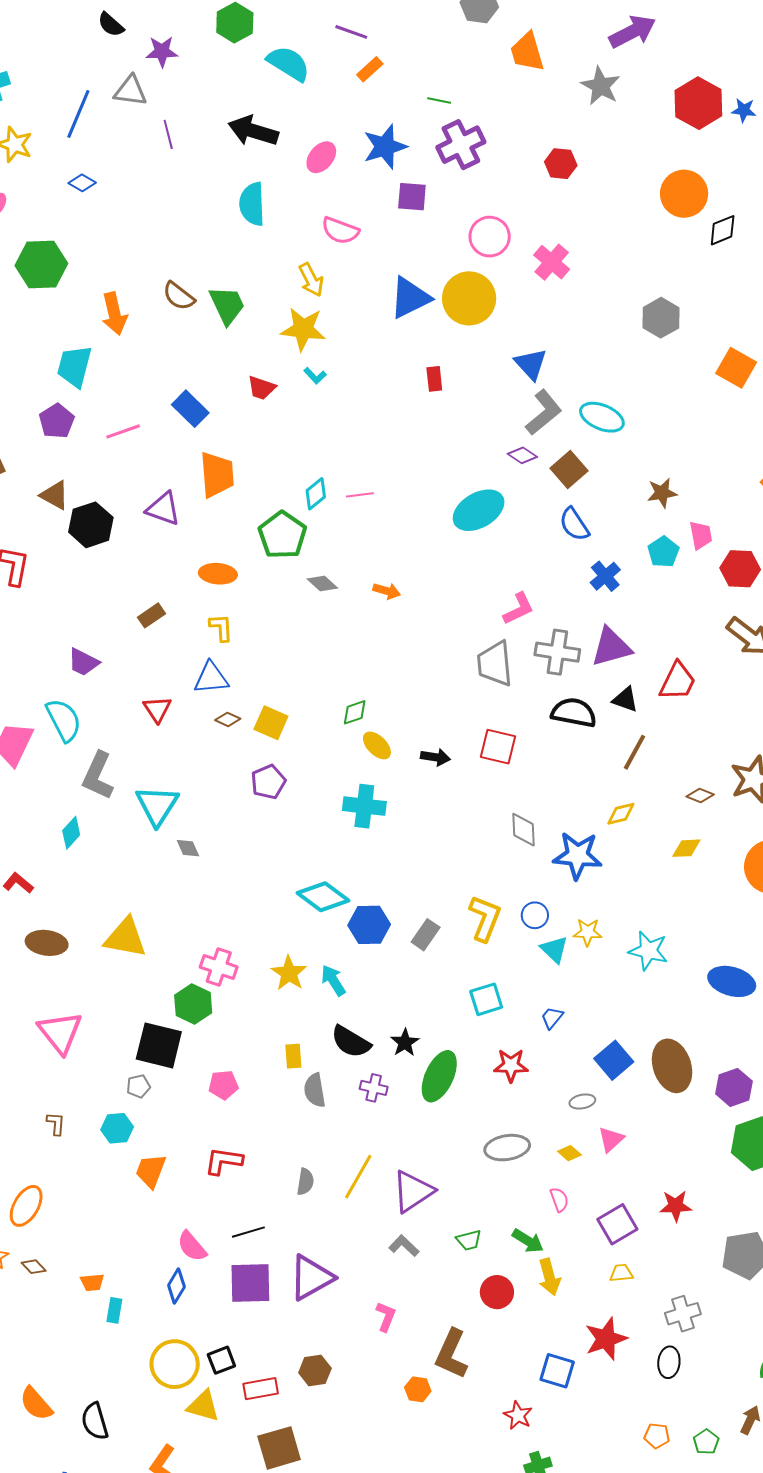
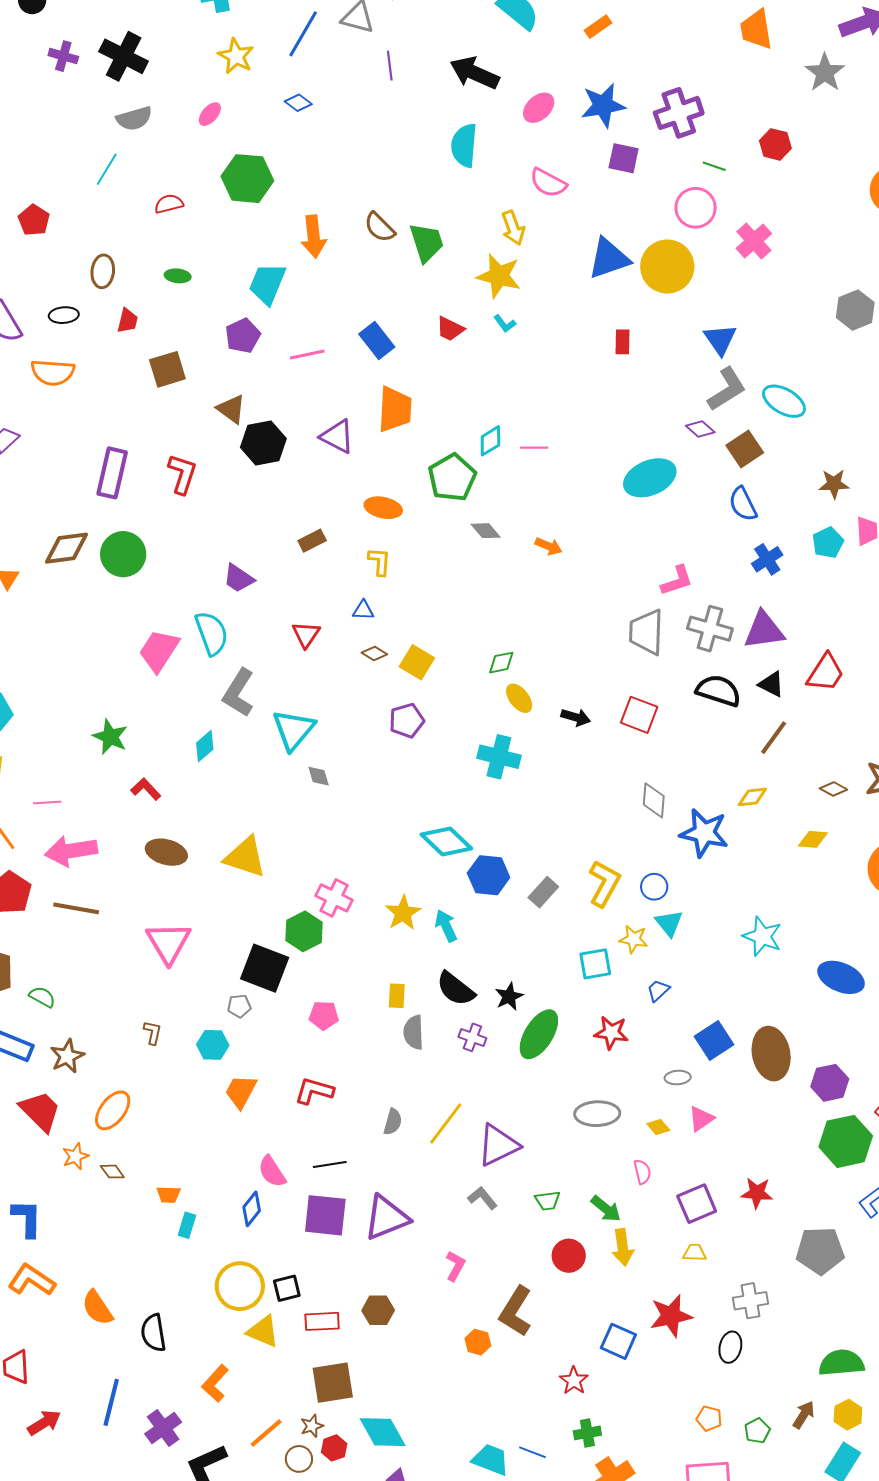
green line: (439, 100) -> (714, 166), moved
blue triangle: (211, 678) -> (363, 610), size x0.6
yellow star: (588, 932) -> (634, 939), moved

